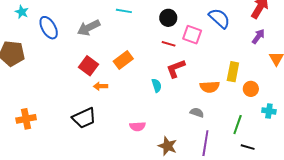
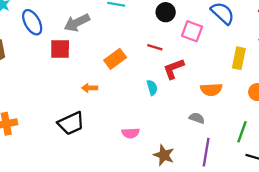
red line: (169, 44) -> (155, 47), moved
red square: (89, 66) -> (60, 49), moved, turned -36
yellow rectangle: (233, 72) -> (239, 58), moved

